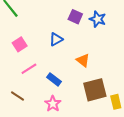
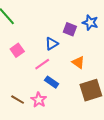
purple square: (75, 17) -> (70, 29), moved
pink line: (29, 69) -> (42, 64), moved
pink star: (53, 104) -> (39, 100), moved

